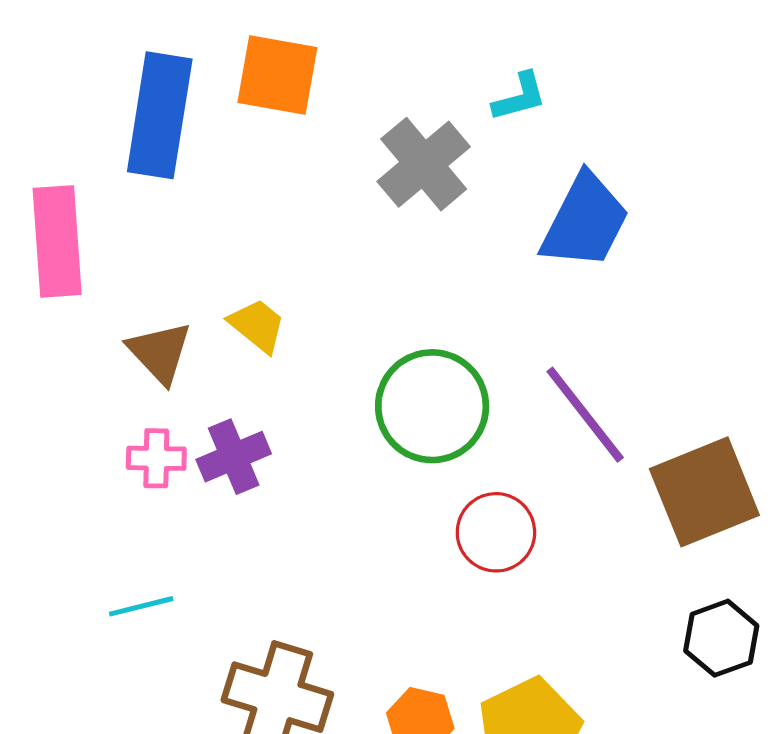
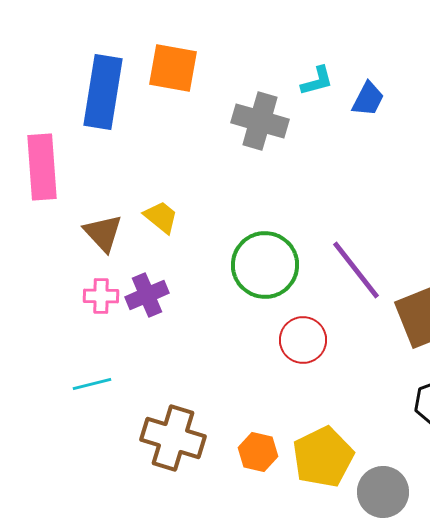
gray cross: (424, 164) -> (260, 121), turned -34
blue trapezoid: (585, 221) -> (368, 99), moved, size x0.6

